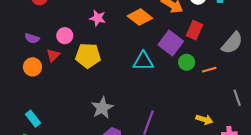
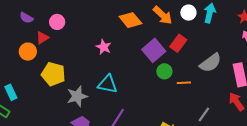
pink star: (98, 18) -> (104, 47), moved
yellow pentagon: (88, 56) -> (53, 74), moved
cyan triangle: (143, 61) -> (108, 84), moved
orange circle: (32, 67) -> (28, 52), moved
gray line: (237, 98) -> (204, 114), turned 42

